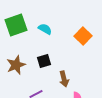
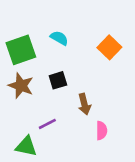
green square: (16, 25) -> (21, 50), moved
brown star: (16, 65) -> (21, 86), turned -30

